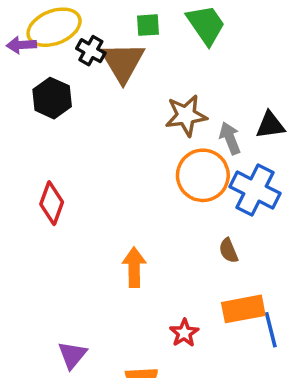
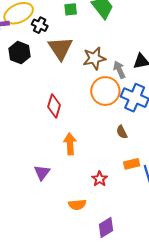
brown triangle: (123, 62) -> (60, 48), moved
red diamond: (52, 203) -> (54, 106), moved
orange rectangle: (243, 309) -> (132, 164), size x0.7
purple triangle: (72, 355) -> (42, 173), moved

